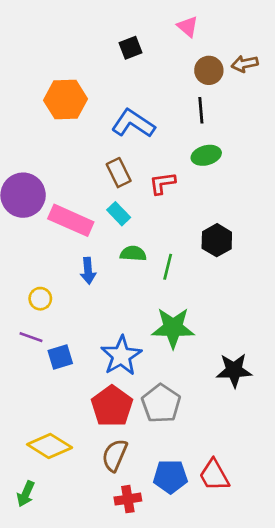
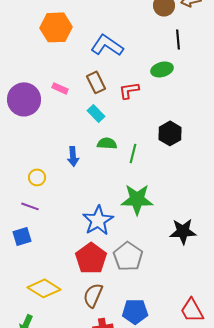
black line: (201, 110) -> (178, 39), moved
pink rectangle: (71, 220) -> (60, 88), moved, size x0.5
blue square: (60, 357) -> (22, 236), moved
red trapezoid: (214, 475) -> (192, 310), moved

